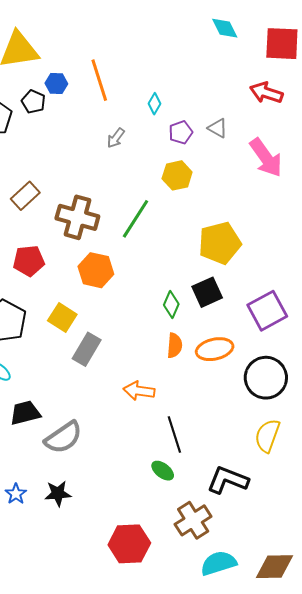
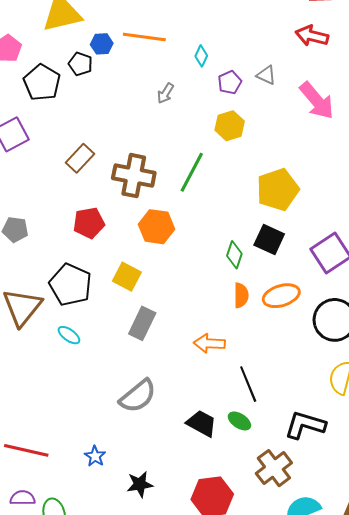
orange line: (99, 80) -> (144, 37), turned -60
black square: (207, 292) -> (269, 240), turned -36
gray rectangle: (87, 349) -> (142, 323), moved
black trapezoid: (25, 413) -> (202, 423), moved, turned 48
black star: (58, 494) -> (140, 484), moved

